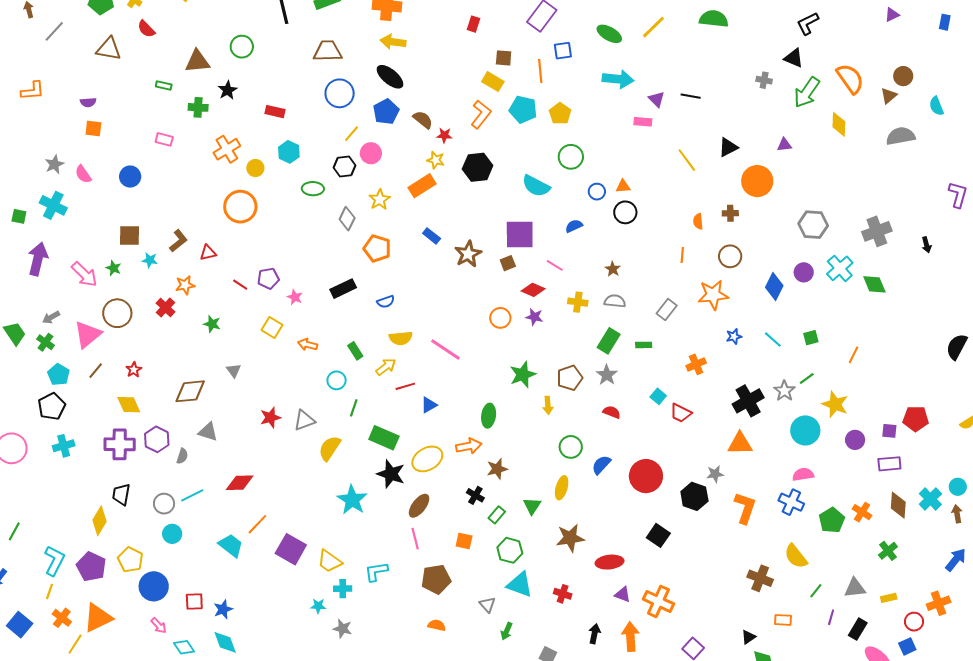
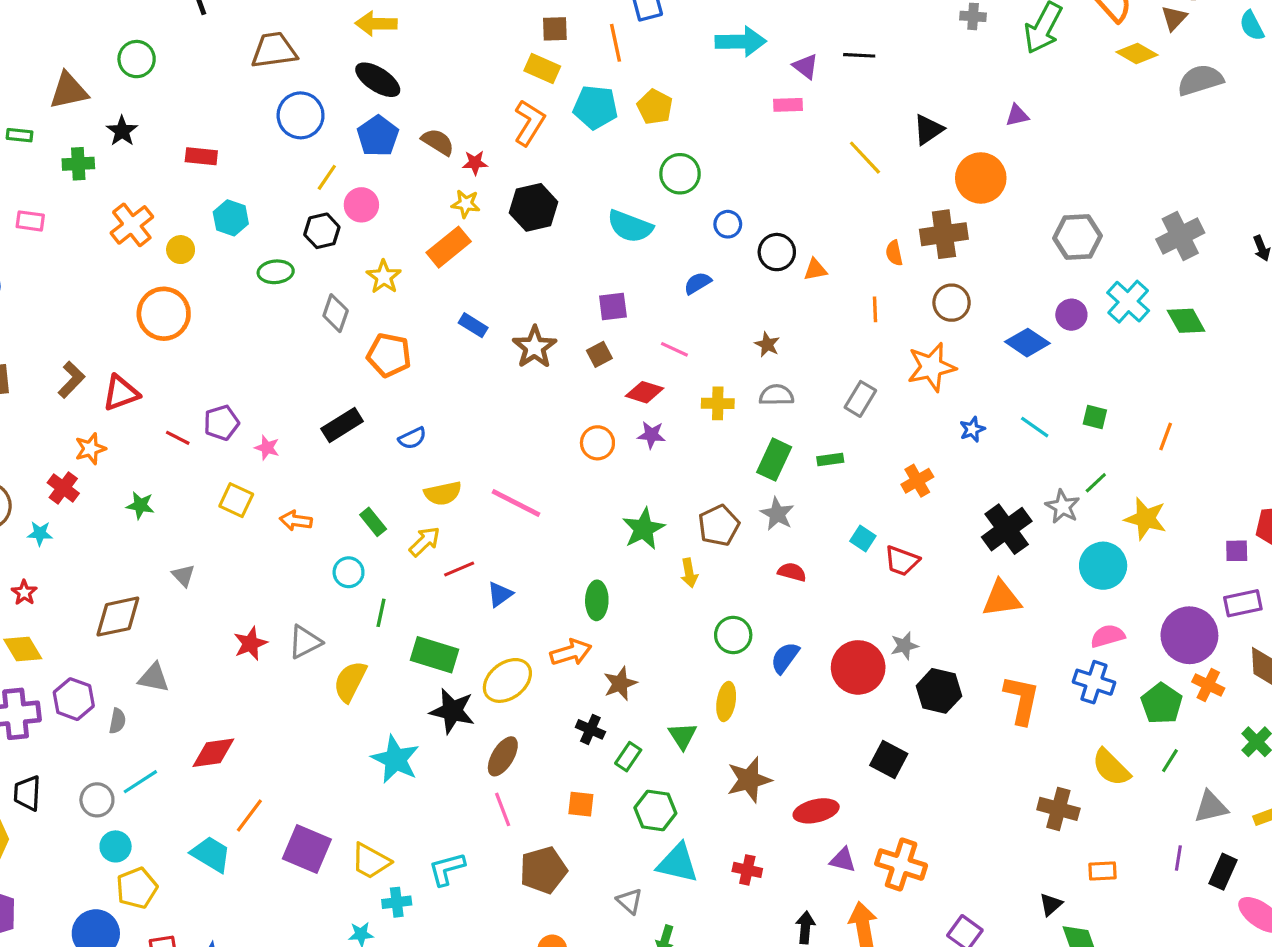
yellow diamond: (839, 124) -> (1137, 53), moved, turned -55
orange triangle: (623, 186) -> (815, 270), moved
brown cross: (730, 213) -> (944, 234), size x1.8
purple square: (520, 234) -> (613, 307), size x0.6
red triangle: (208, 253) -> (121, 393), size x1.4
cyan star: (150, 260) -> (40, 533), moved
blue diamond: (774, 287) -> (1027, 343), turned -76
green square: (811, 338) -> (1095, 417), turned 35
purple circle: (855, 440) -> (1189, 635), moved, size x1.8
gray star: (715, 474) -> (904, 646), moved
yellow pentagon: (130, 560) -> (137, 888), moved, turned 30
green line: (816, 591) -> (1170, 761), moved

